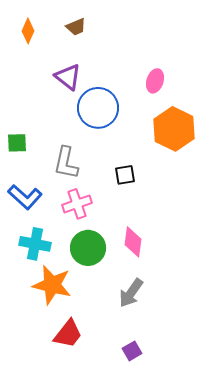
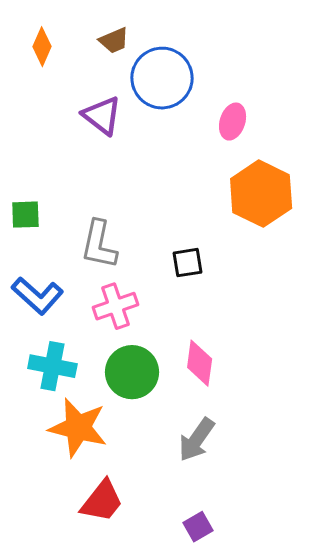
blue circle: (98, 108) -> (162, 78), moved

